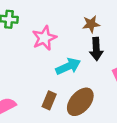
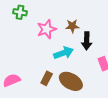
brown star: (91, 24) -> (72, 26), moved
brown ellipse: (80, 102) -> (71, 81), turned 75

